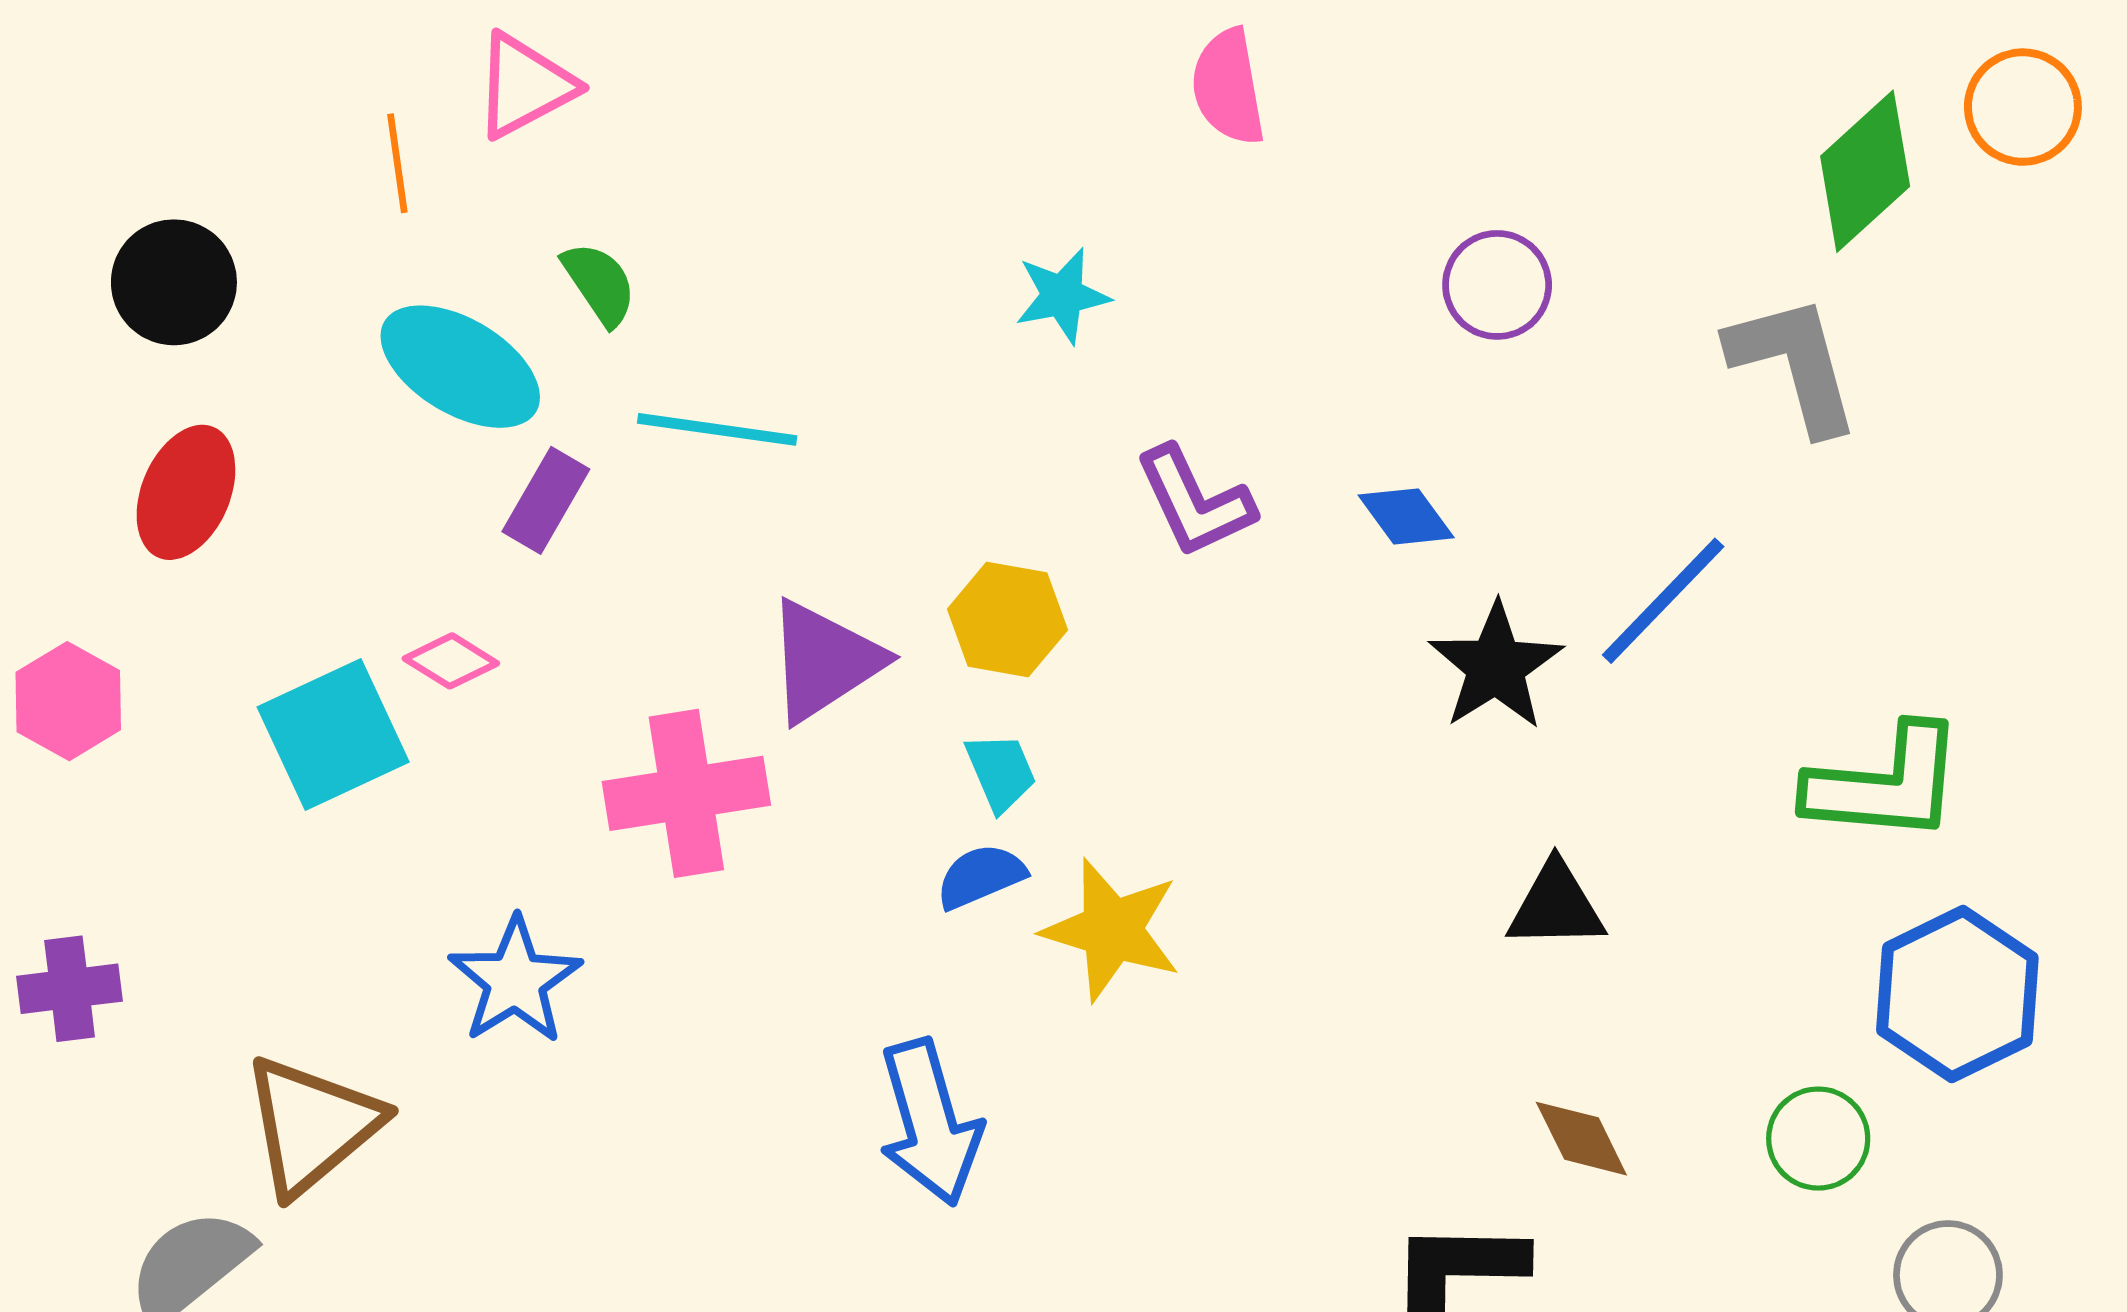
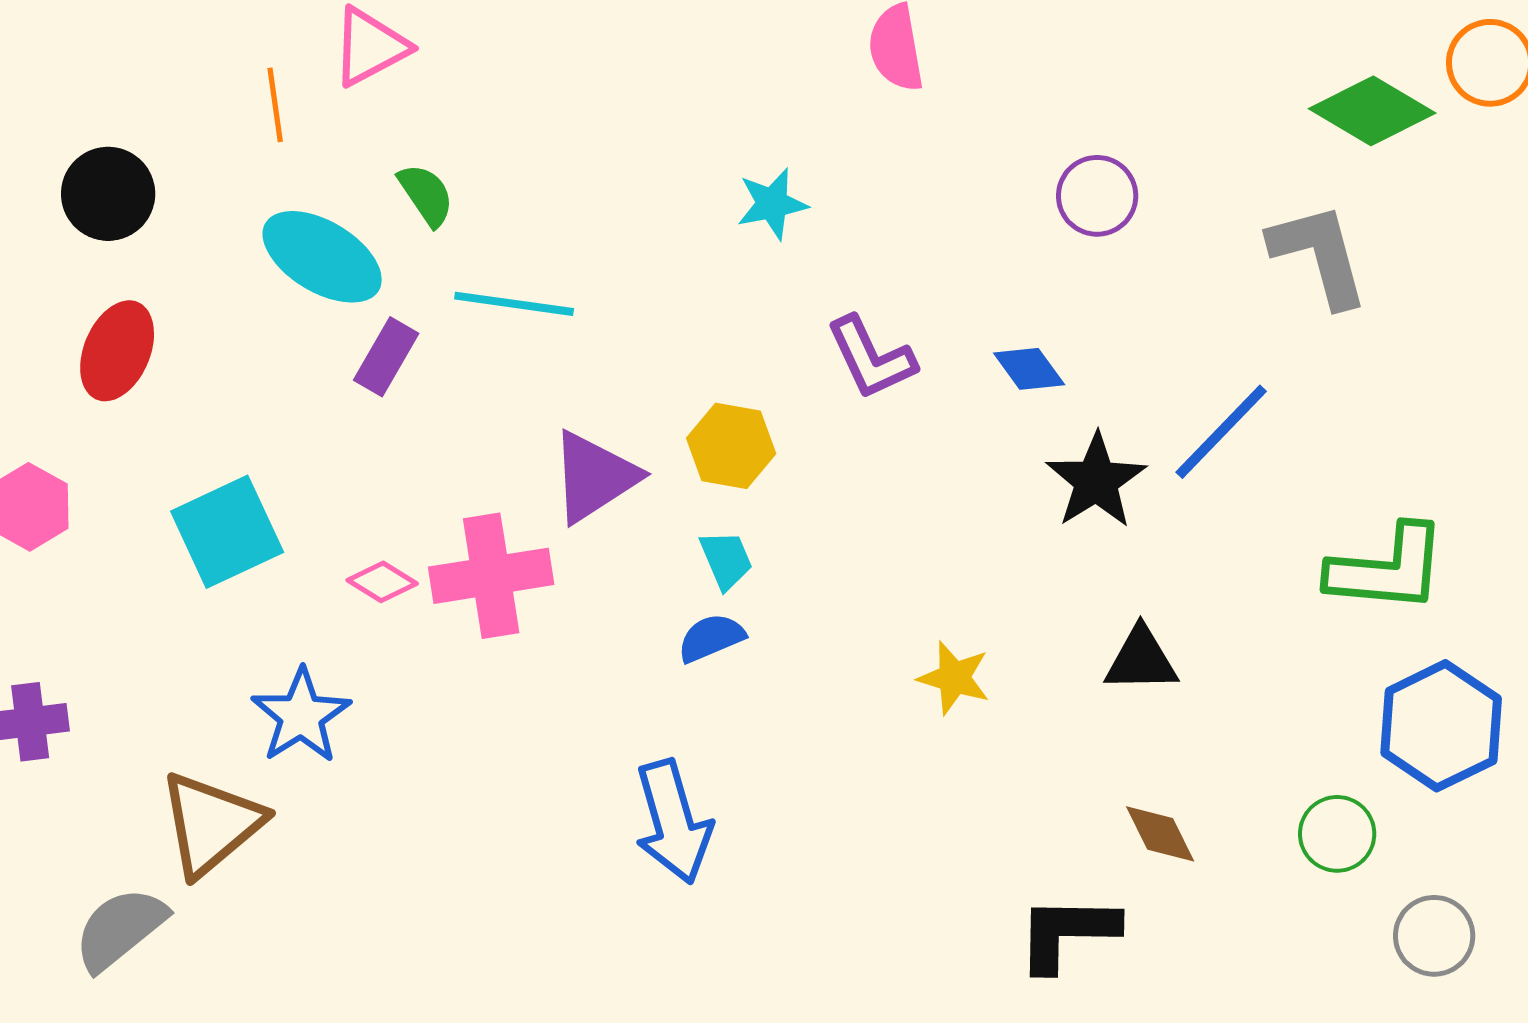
green diamond: (1865, 171) -> (1372, 111), turned 73
pink diamond: (451, 661) -> (382, 582), moved
yellow star: (1112, 930) -> (954, 678), moved, size x0.7
blue star: (515, 981) -> (301, 716), moved

